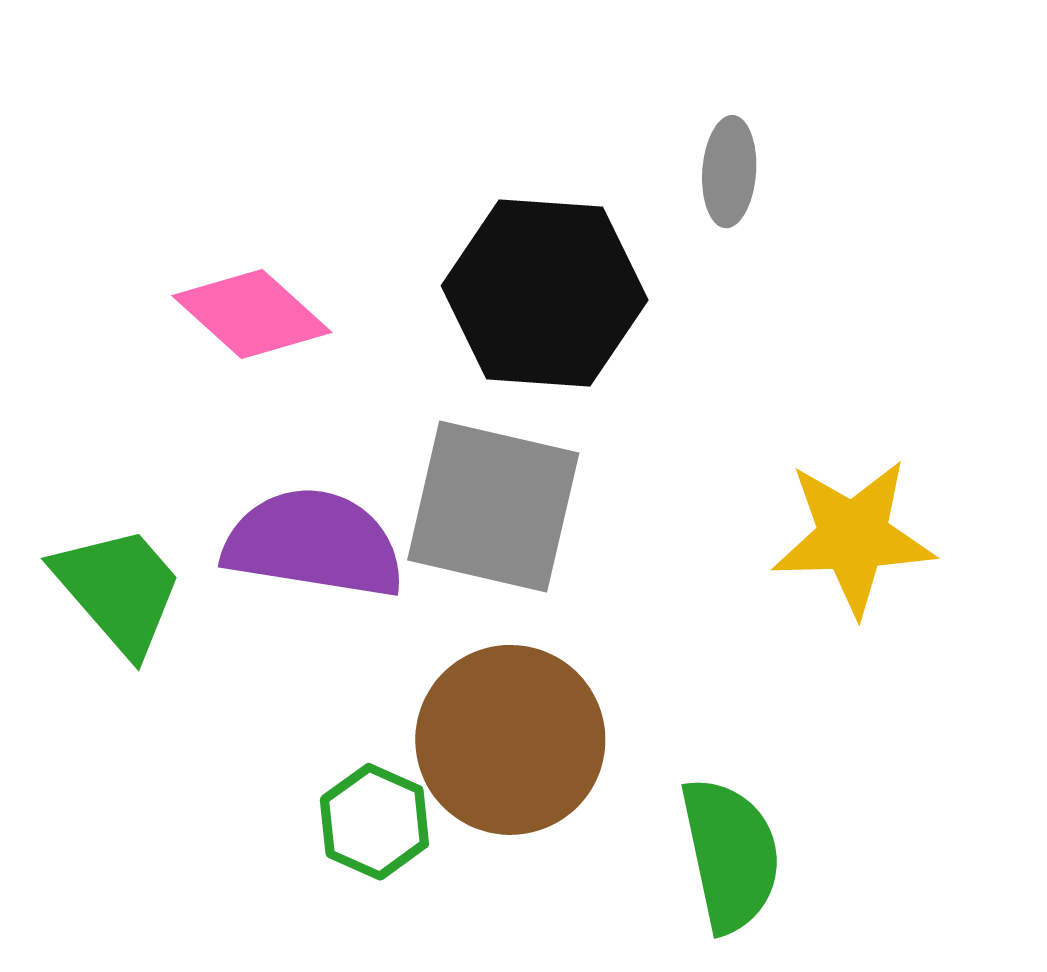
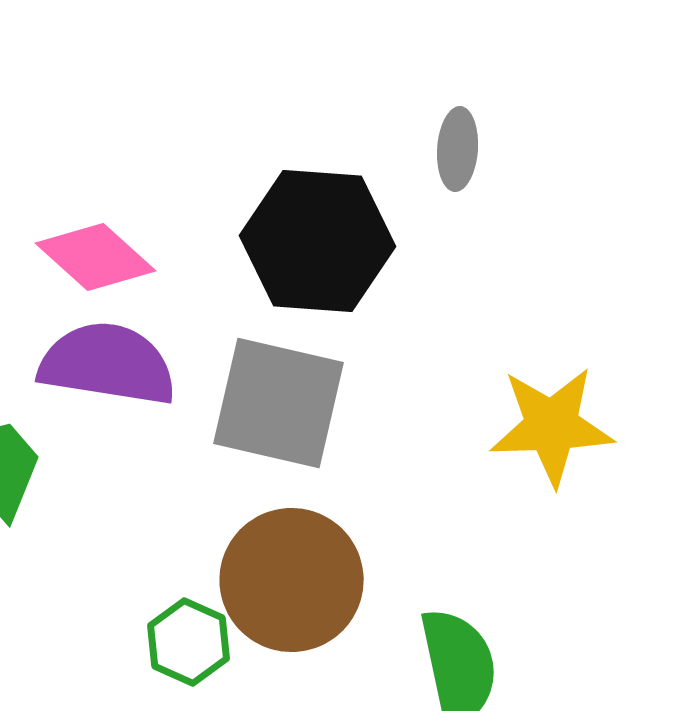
purple semicircle: (314, 543) -> (108, 364), moved

